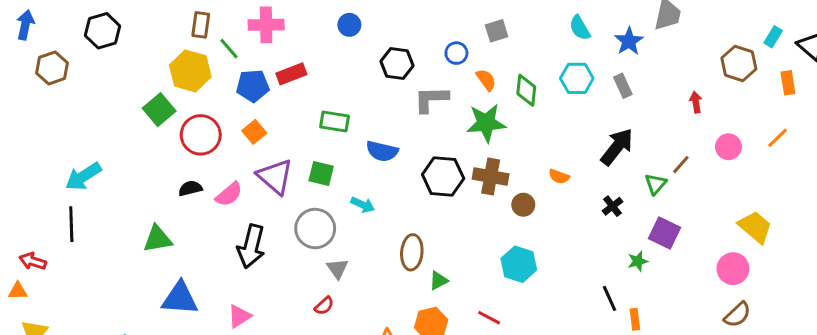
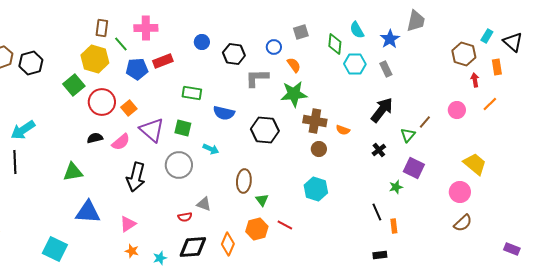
blue circle: (349, 25) -> (202, 42), moved
black hexagon: (103, 31) -> (31, 63), moved
green diamond: (526, 90) -> (335, 44), moved
red arrow: (696, 102) -> (475, 80), moved
orange square: (254, 132) -> (129, 108), moved
brown cross: (491, 176) -> (315, 121), moved
gray triangle: (337, 269) -> (204, 204), moved, turned -35
green triangle: (439, 281) -> (262, 200), turned -40
red semicircle: (324, 306) -> (185, 217), turned 32
red line: (489, 318) -> (285, 225), moved

